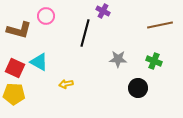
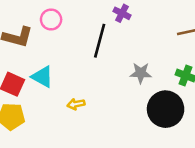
black circle: (138, 88) -> (166, 109), size x1.5

